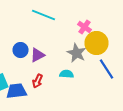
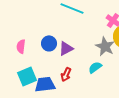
cyan semicircle: (66, 74) -> (95, 67), turned -40

